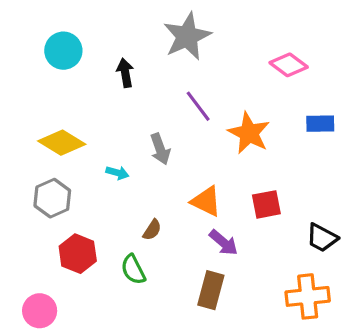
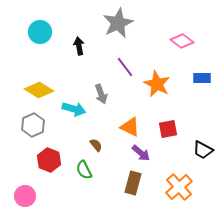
cyan arrow: (117, 173) -> (74, 109), size x1.6
brown semicircle: (152, 230) -> (96, 145), turned -72
orange cross: (308, 296) -> (179, 187), moved, turned -36

